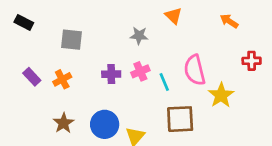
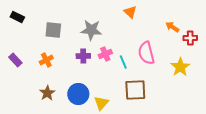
orange arrow: (229, 21) -> (172, 27), moved
gray star: (139, 36) -> (91, 30), moved, size x1.5
red cross: (252, 61) -> (190, 38), moved
purple rectangle: (32, 77) -> (15, 60), moved
yellow star: (221, 95) -> (180, 67), moved

